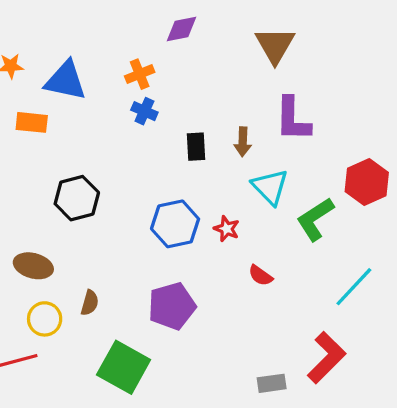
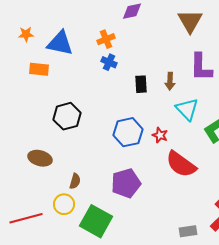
red semicircle: (260, 275) -> (181, 164), size x2.0
yellow circle: (45, 319) -> (64, 204), moved

